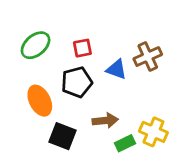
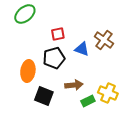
green ellipse: (36, 45) -> (25, 14), moved
brown cross: (148, 57) -> (104, 40), turned -30
orange ellipse: (40, 101) -> (28, 71), turned 35

